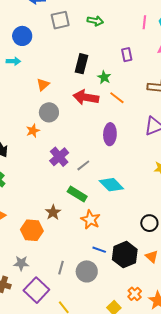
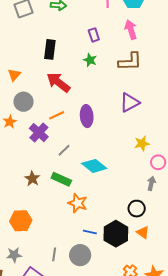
green star: (104, 77) -> (90, 60), moved
red arrow: (86, 97) -> (58, 82), turned 35
orange line: (117, 98) -> (57, 115), moved, turned -56
purple cross: (59, 157) -> (39, 133), moved
brown star: (53, 212) -> (32, 179), moved
black circle: (149, 223) -> (137, 209), moved

